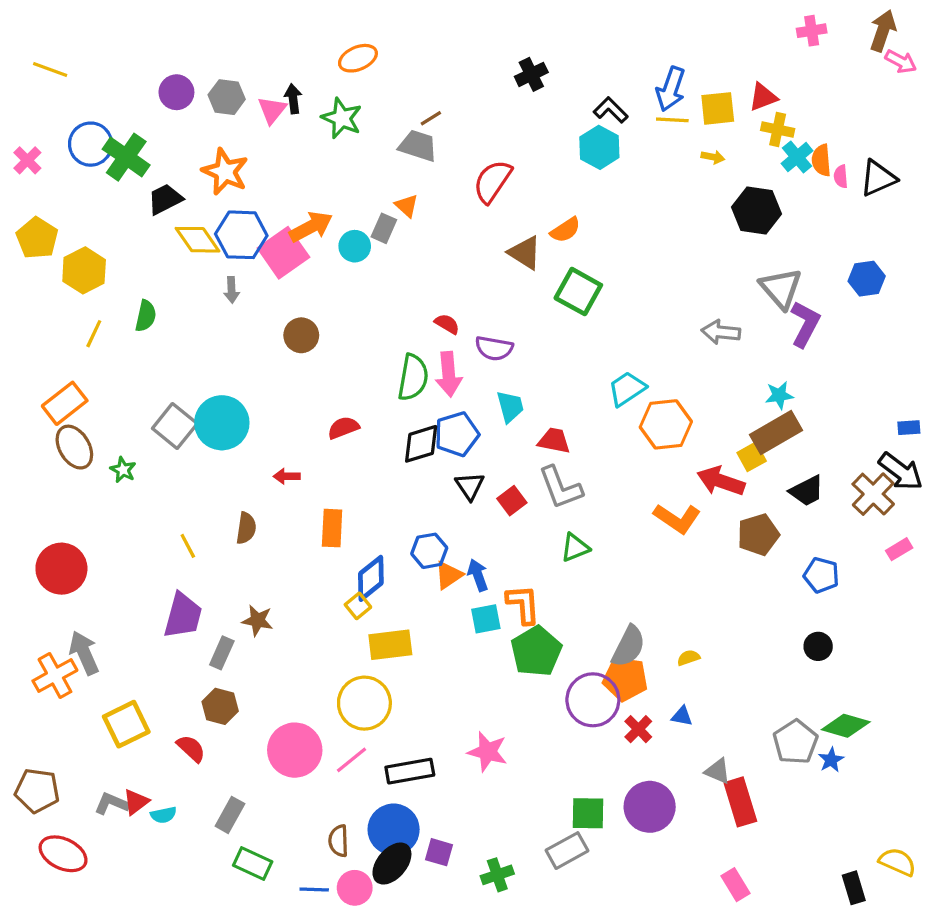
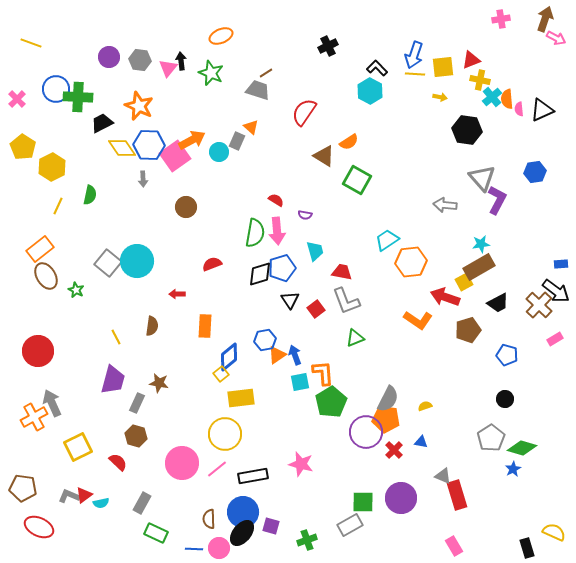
green cross: (126, 157) -> (78, 97), turned -32
purple semicircle: (494, 348) -> (305, 215), size x0.6
gray pentagon: (795, 742) -> (491, 438), moved

